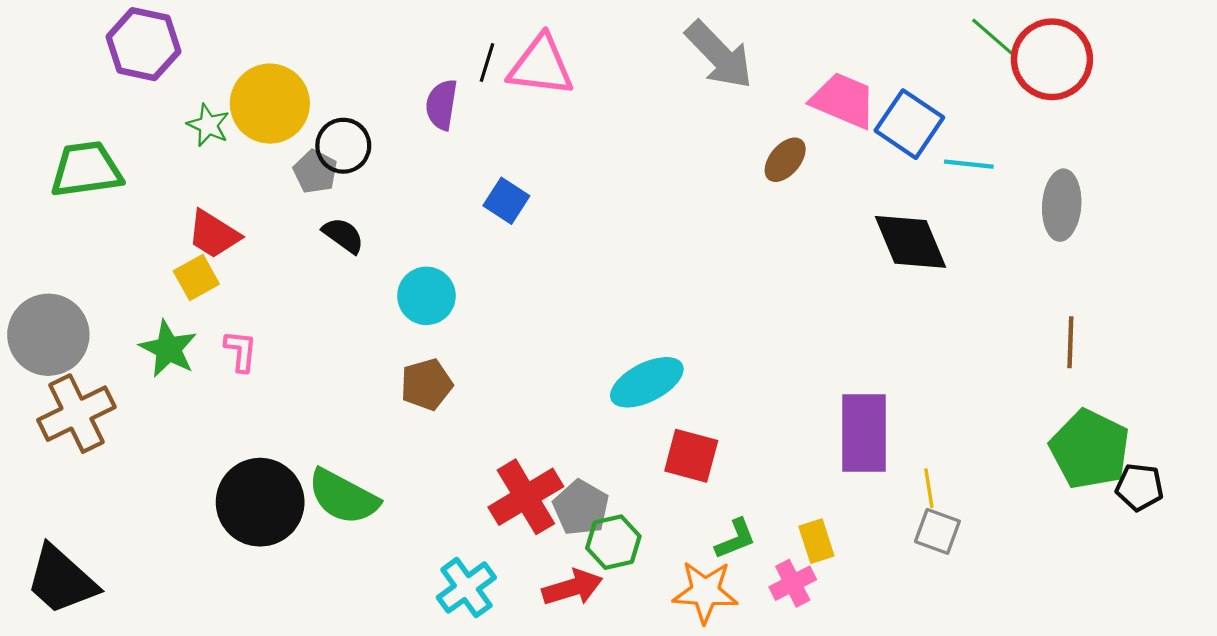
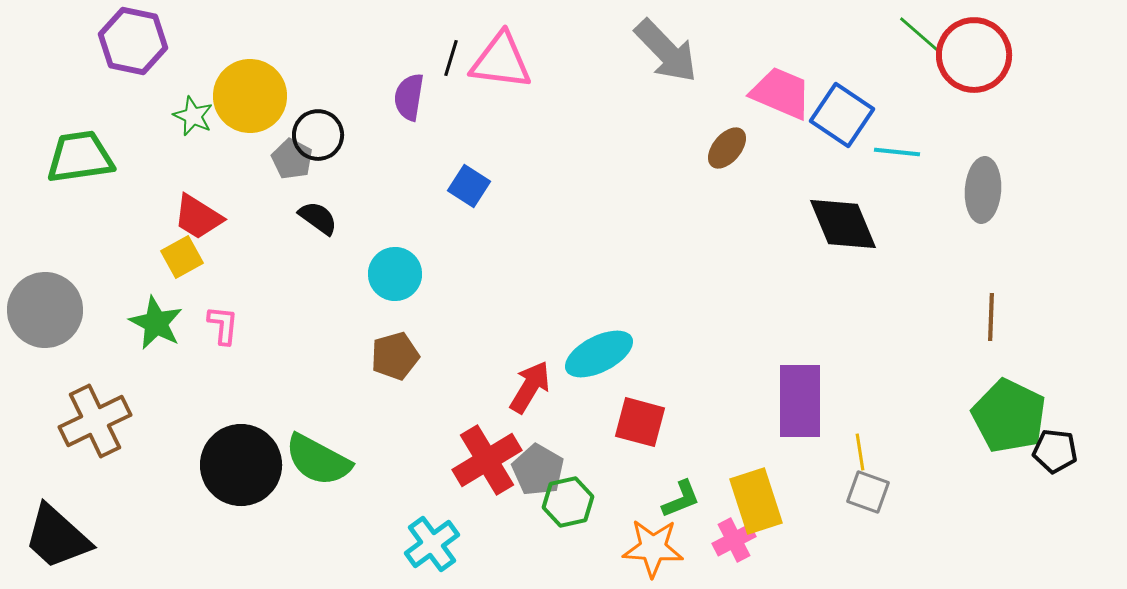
brown cross: (76, 414) -> (95, 421), moved
yellow rectangle: (816, 541) -> (756, 501), size x1.6
red arrow: (572, 588) -> (530, 387), moved, turned -42

